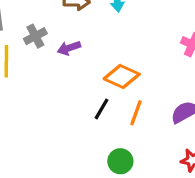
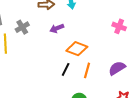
purple arrow: (69, 48) -> (57, 28), moved

